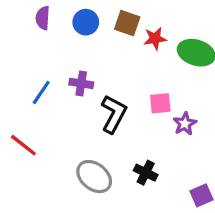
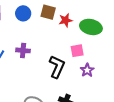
pink square: (160, 103) -> (77, 51), moved
black L-shape: (114, 114) -> (57, 67), moved

